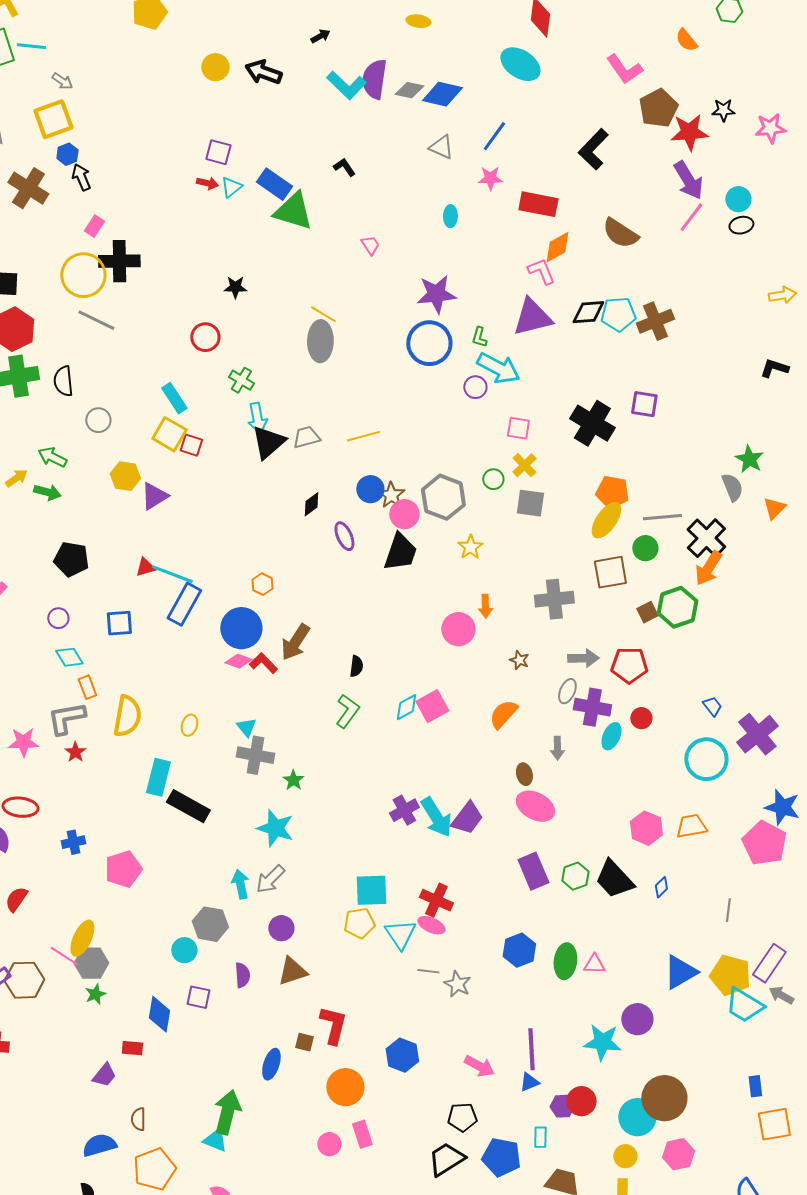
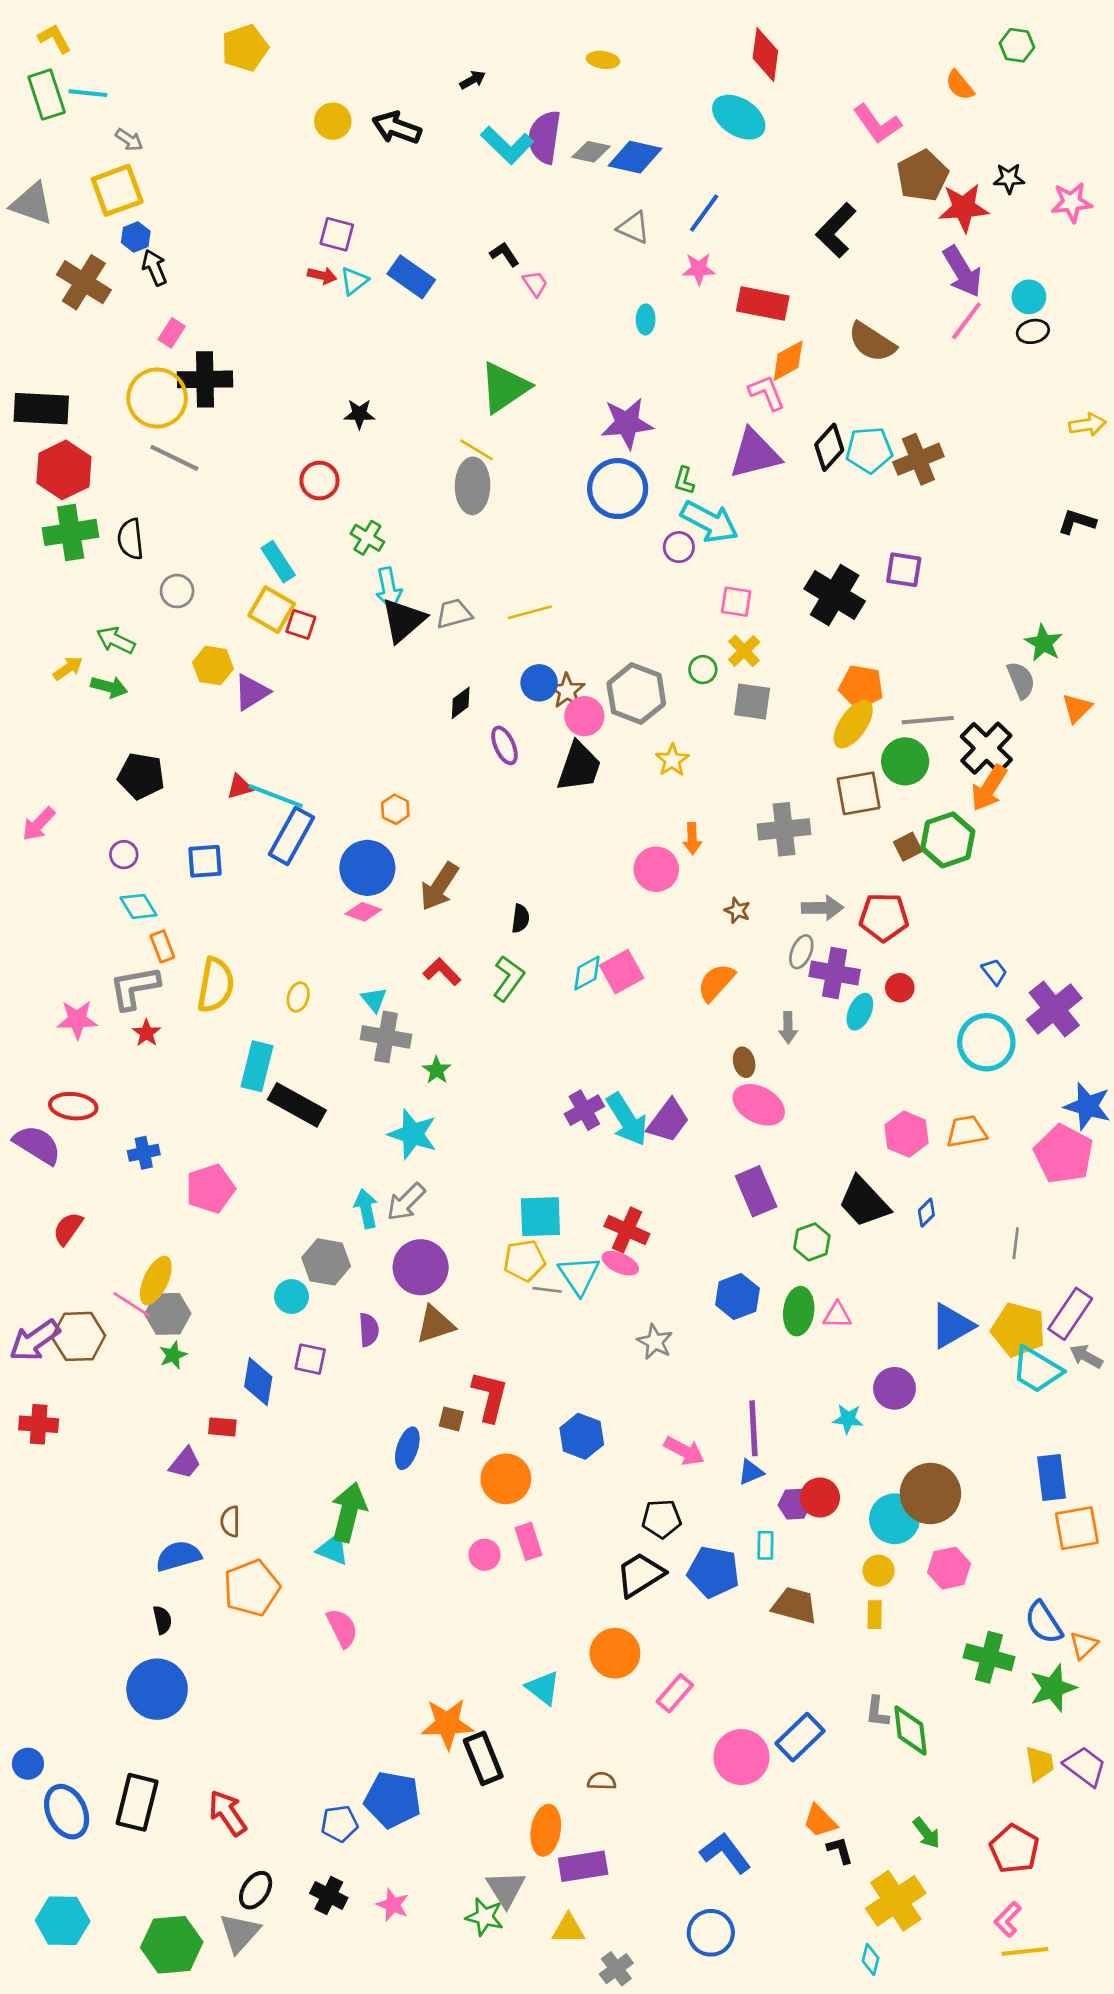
green triangle: (293, 211) -> (504, 387), moved, turned -51
pink trapezoid: (370, 245) -> (535, 284), moved
black diamond: (588, 312) -> (829, 447), turned -44
green circle: (645, 548) -> (905, 761), size x1.4
red L-shape: (263, 663) -> (442, 972), moved
green hexagon: (575, 876) -> (812, 1242), moved
purple circle: (281, 928) -> (421, 1267), size x1.6
gray line: (428, 971) -> (547, 1290), moved
cyan star: (602, 1042) -> (848, 1419), size x0.6
blue rectangle: (755, 1086) -> (1052, 1478), size x1.6

